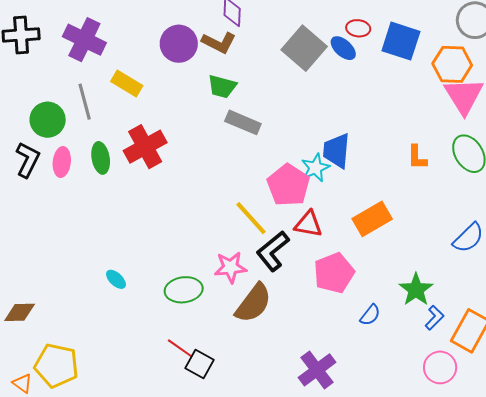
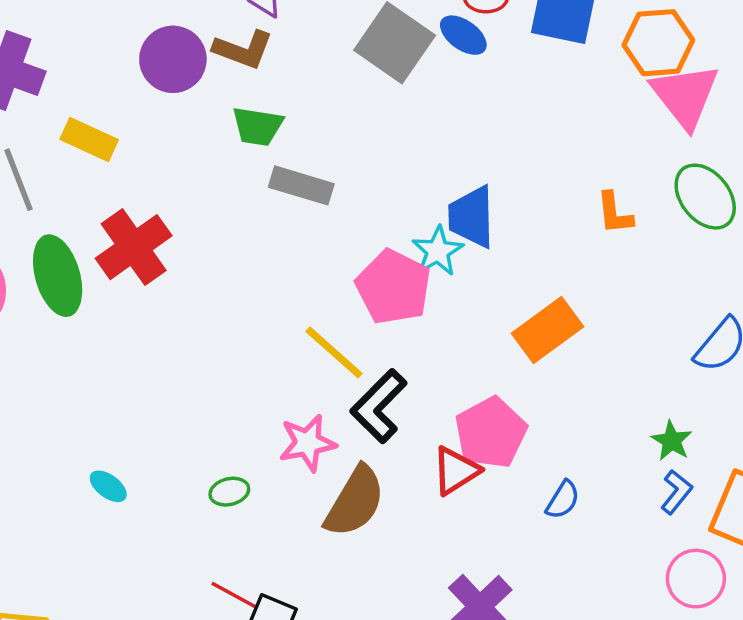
green ellipse: (101, 158) -> (58, 276), size x1.4
red triangle: (308, 224) -> (456, 471), moved, turned -36
green ellipse: (184, 290) -> (229, 492), size x0.6
green star: (416, 290) -> (672, 441), moved, size x0.7

